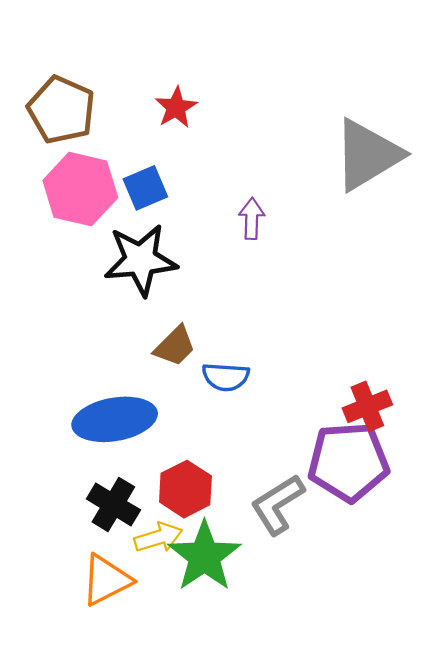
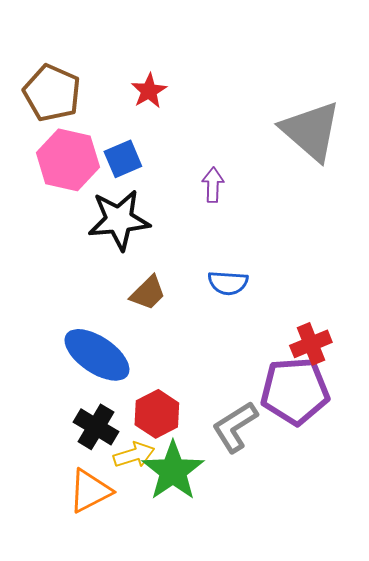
gray triangle: (367, 155) -> (311, 131), turned -48
blue semicircle: (226, 377) -> (228, 283), moved
blue ellipse: (115, 419) -> (97, 355), turned 44

